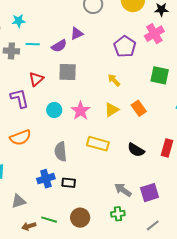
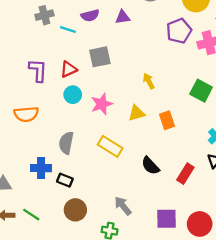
cyan line: (33, 44) -> (68, 29), moved
purple semicircle: (59, 46) -> (90, 15), moved
purple pentagon: (125, 47) -> (179, 31), moved
gray cross: (11, 51) -> (44, 15), turned -35
gray square: (68, 72) -> (100, 57), turned -30
red triangle: (36, 79) -> (69, 69), moved
purple square: (149, 193) -> (167, 219), moved
brown circle: (80, 218) -> (75, 210), moved

